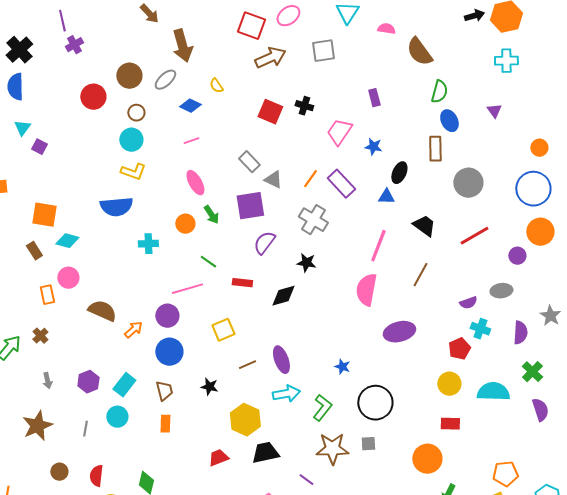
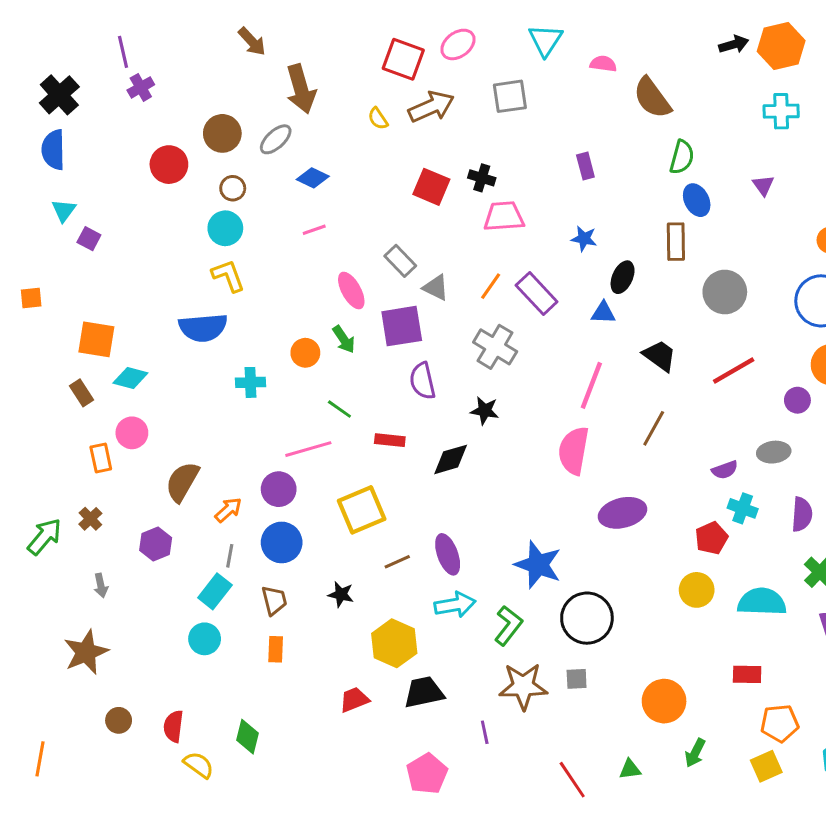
yellow semicircle: (216, 86) -> (378, 119), moved
pink trapezoid: (339, 132) -> (504, 216), moved, turned 52
yellow L-shape: (133, 172) -> (228, 276), turned -130
pink ellipse: (195, 183) -> (351, 291), moved
purple semicircle: (264, 243) -> (422, 381), turned -50
brown semicircle: (102, 311) -> (182, 482), turned -84
yellow square: (223, 330) -> (362, 510), size x1.4
blue star: (342, 367) -> (538, 565), size x2.0
purple hexagon: (88, 382) -> (156, 544), moved
red rectangle: (450, 424) -> (747, 674), moved
gray line: (85, 429) -> (230, 556), moved
purple line: (306, 480) -> (485, 732), turned 42

